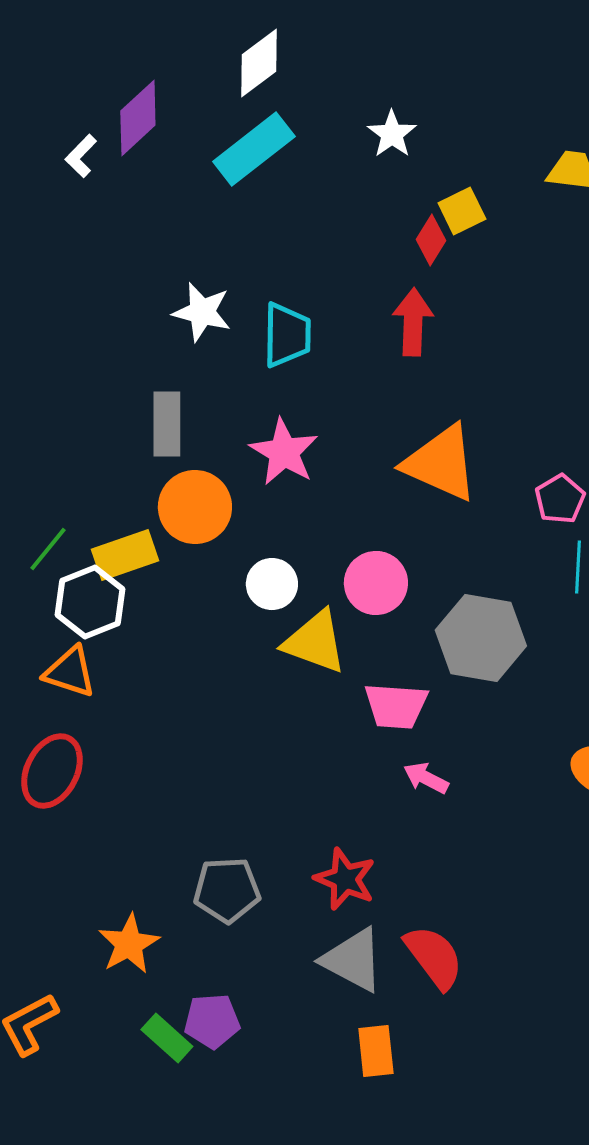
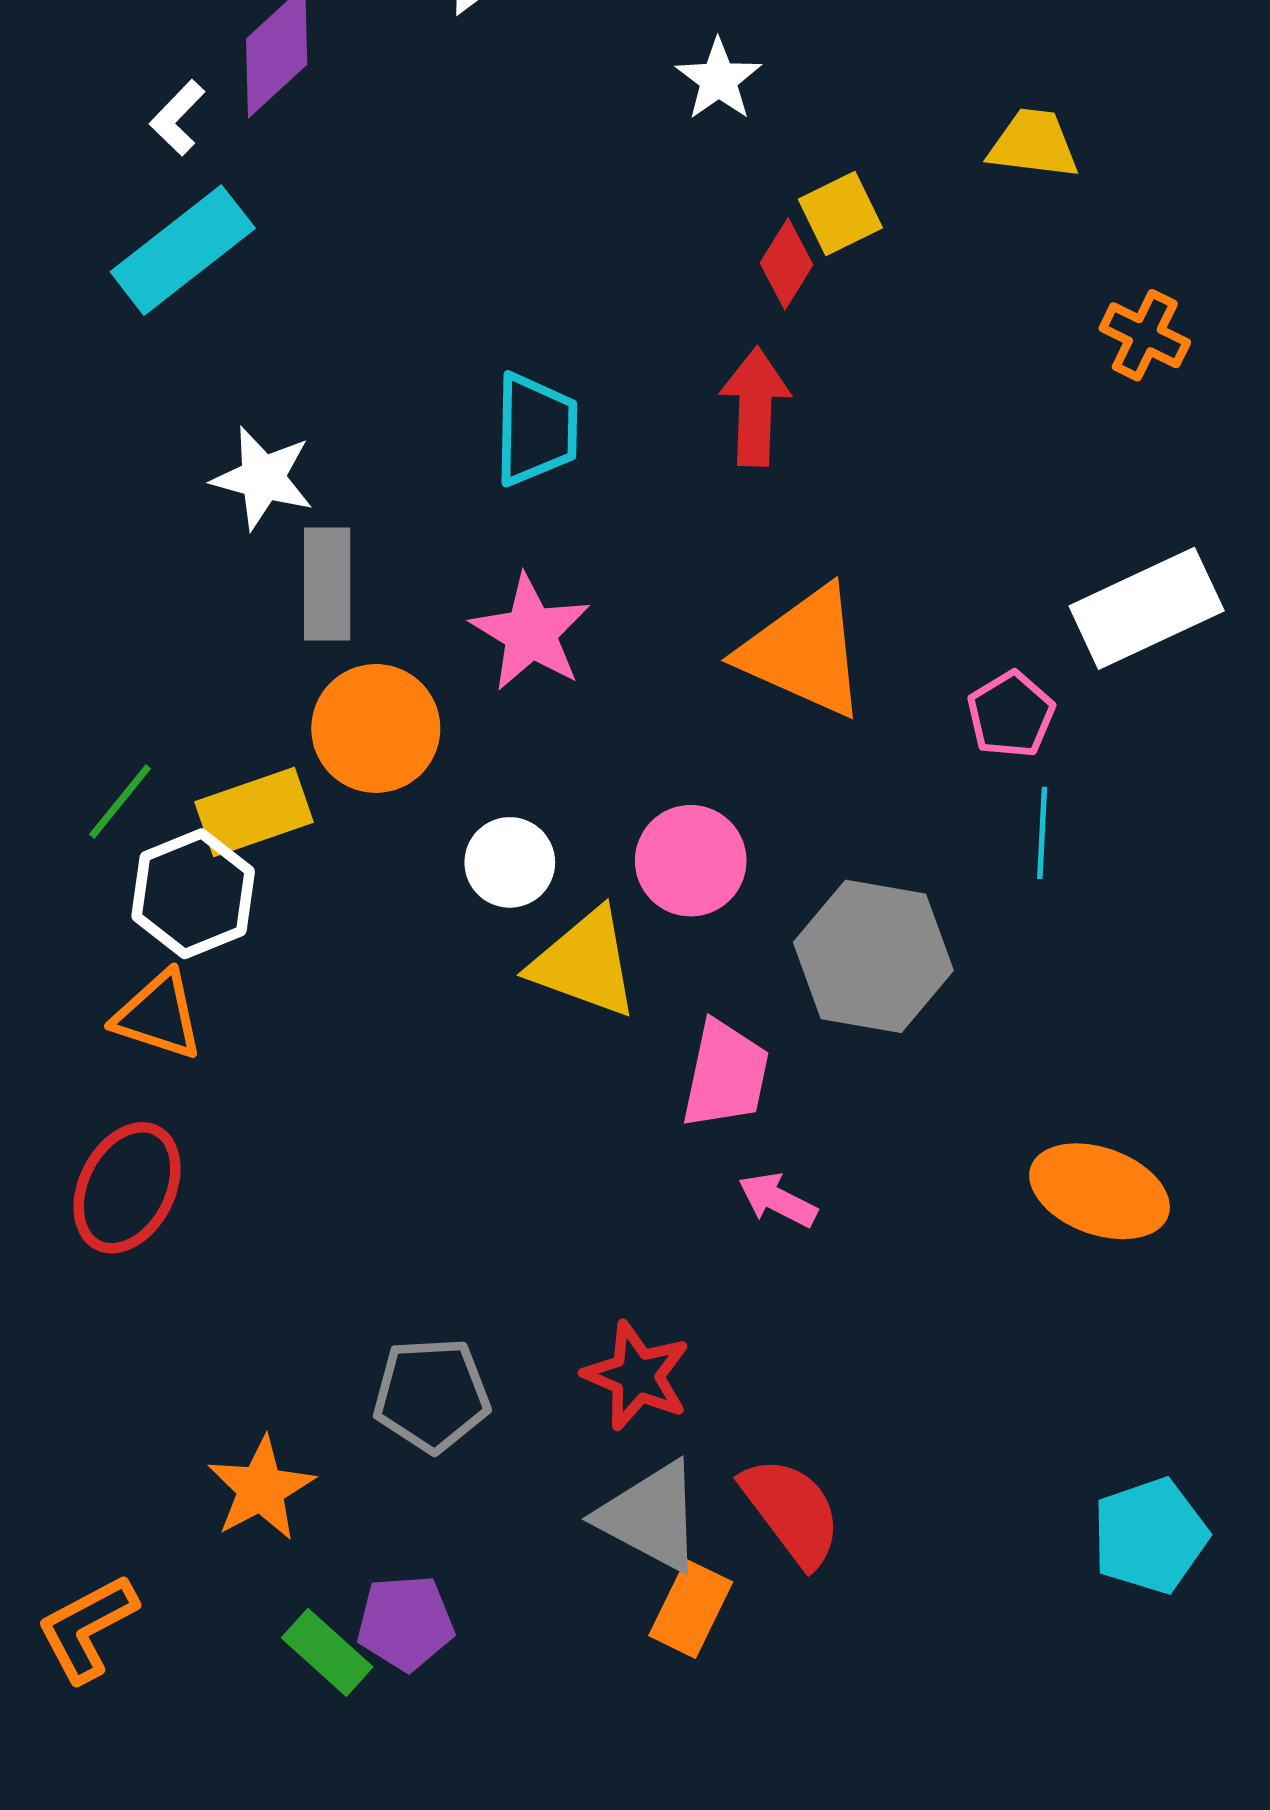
cyan rectangle: (254, 149) -> (183, 250), moved
white star: (202, 312) -> (263, 478), moved
pink trapezoid: (396, 706) -> (726, 1075), turned -82
orange rectangle: (376, 1051) -> (691, 1609), moved, turned 32

